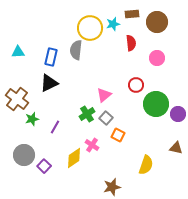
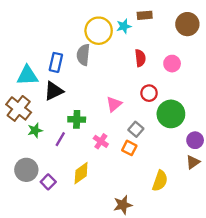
brown circle: (157, 22) -> (187, 24), moved
red semicircle: (131, 43) -> (140, 58), moved
cyan triangle: (18, 52) -> (27, 76), moved, size x1.5
green cross: (87, 114) -> (77, 119), moved, turned 35
purple circle: (178, 114) -> (195, 140), moved
gray square: (106, 118) -> (136, 129), moved
pink cross: (92, 145) -> (101, 141), moved
brown triangle: (176, 148) -> (193, 162), turned -48

